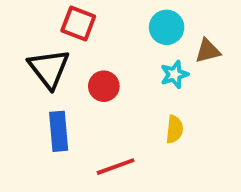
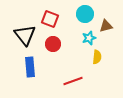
red square: (78, 23) -> (50, 19), moved
yellow semicircle: (174, 129) -> (97, 57), moved
red line: (116, 167) -> (73, 81), moved

